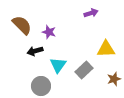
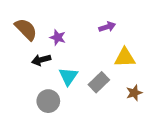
purple arrow: (91, 13) -> (107, 27), moved

